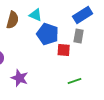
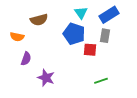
cyan triangle: (36, 15) -> (81, 13), moved, turned 32
brown semicircle: (13, 20) -> (39, 20), turned 60

